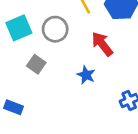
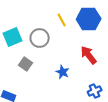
red arrow: (102, 44) -> (89, 55), moved

